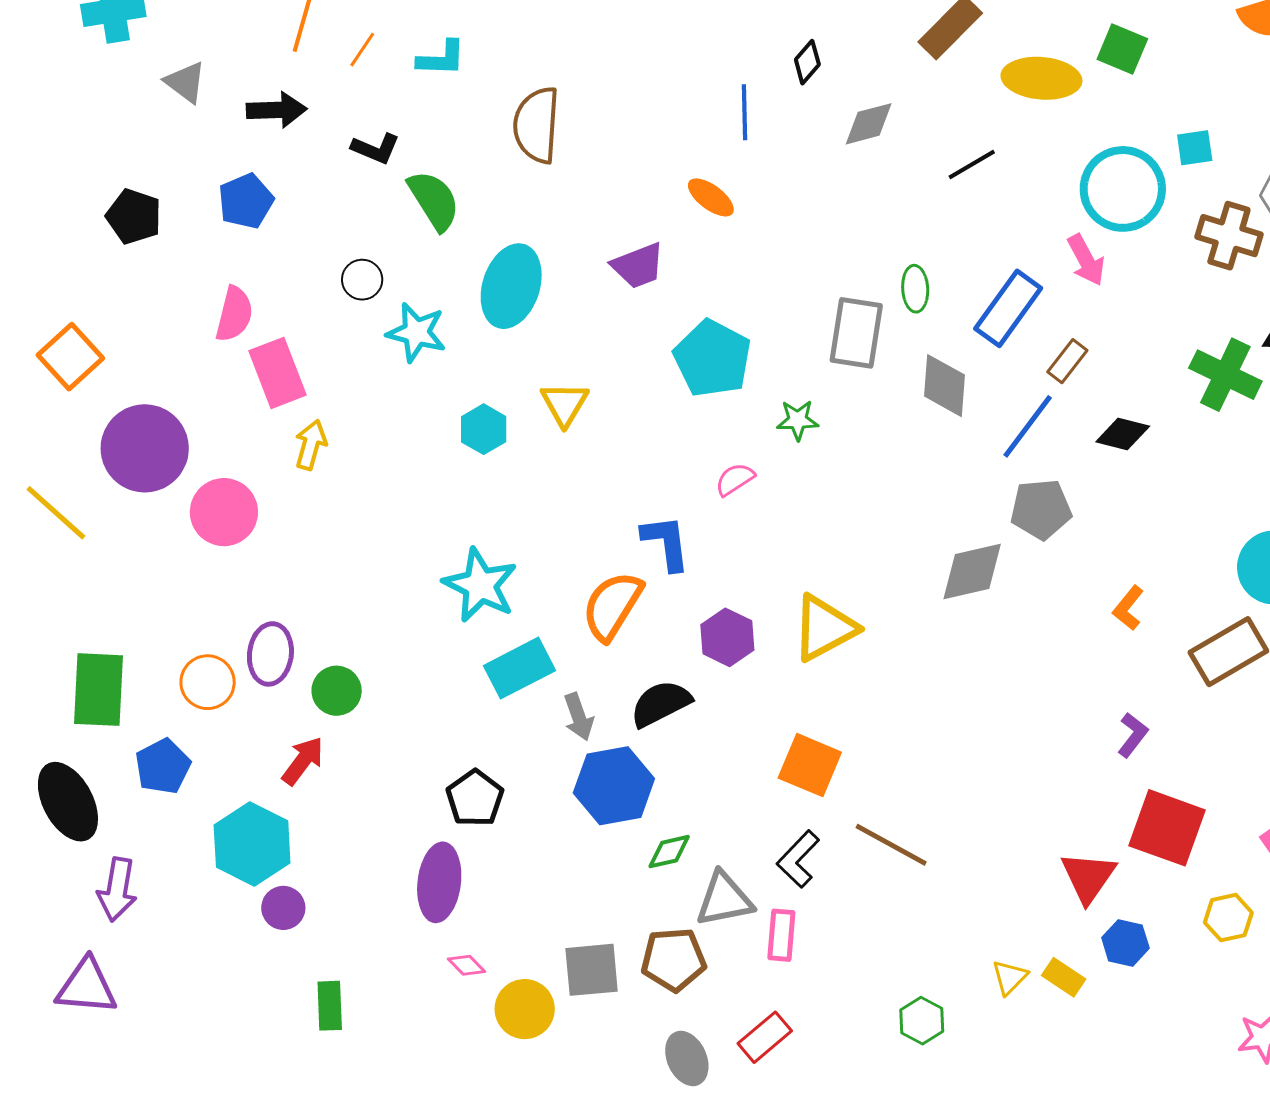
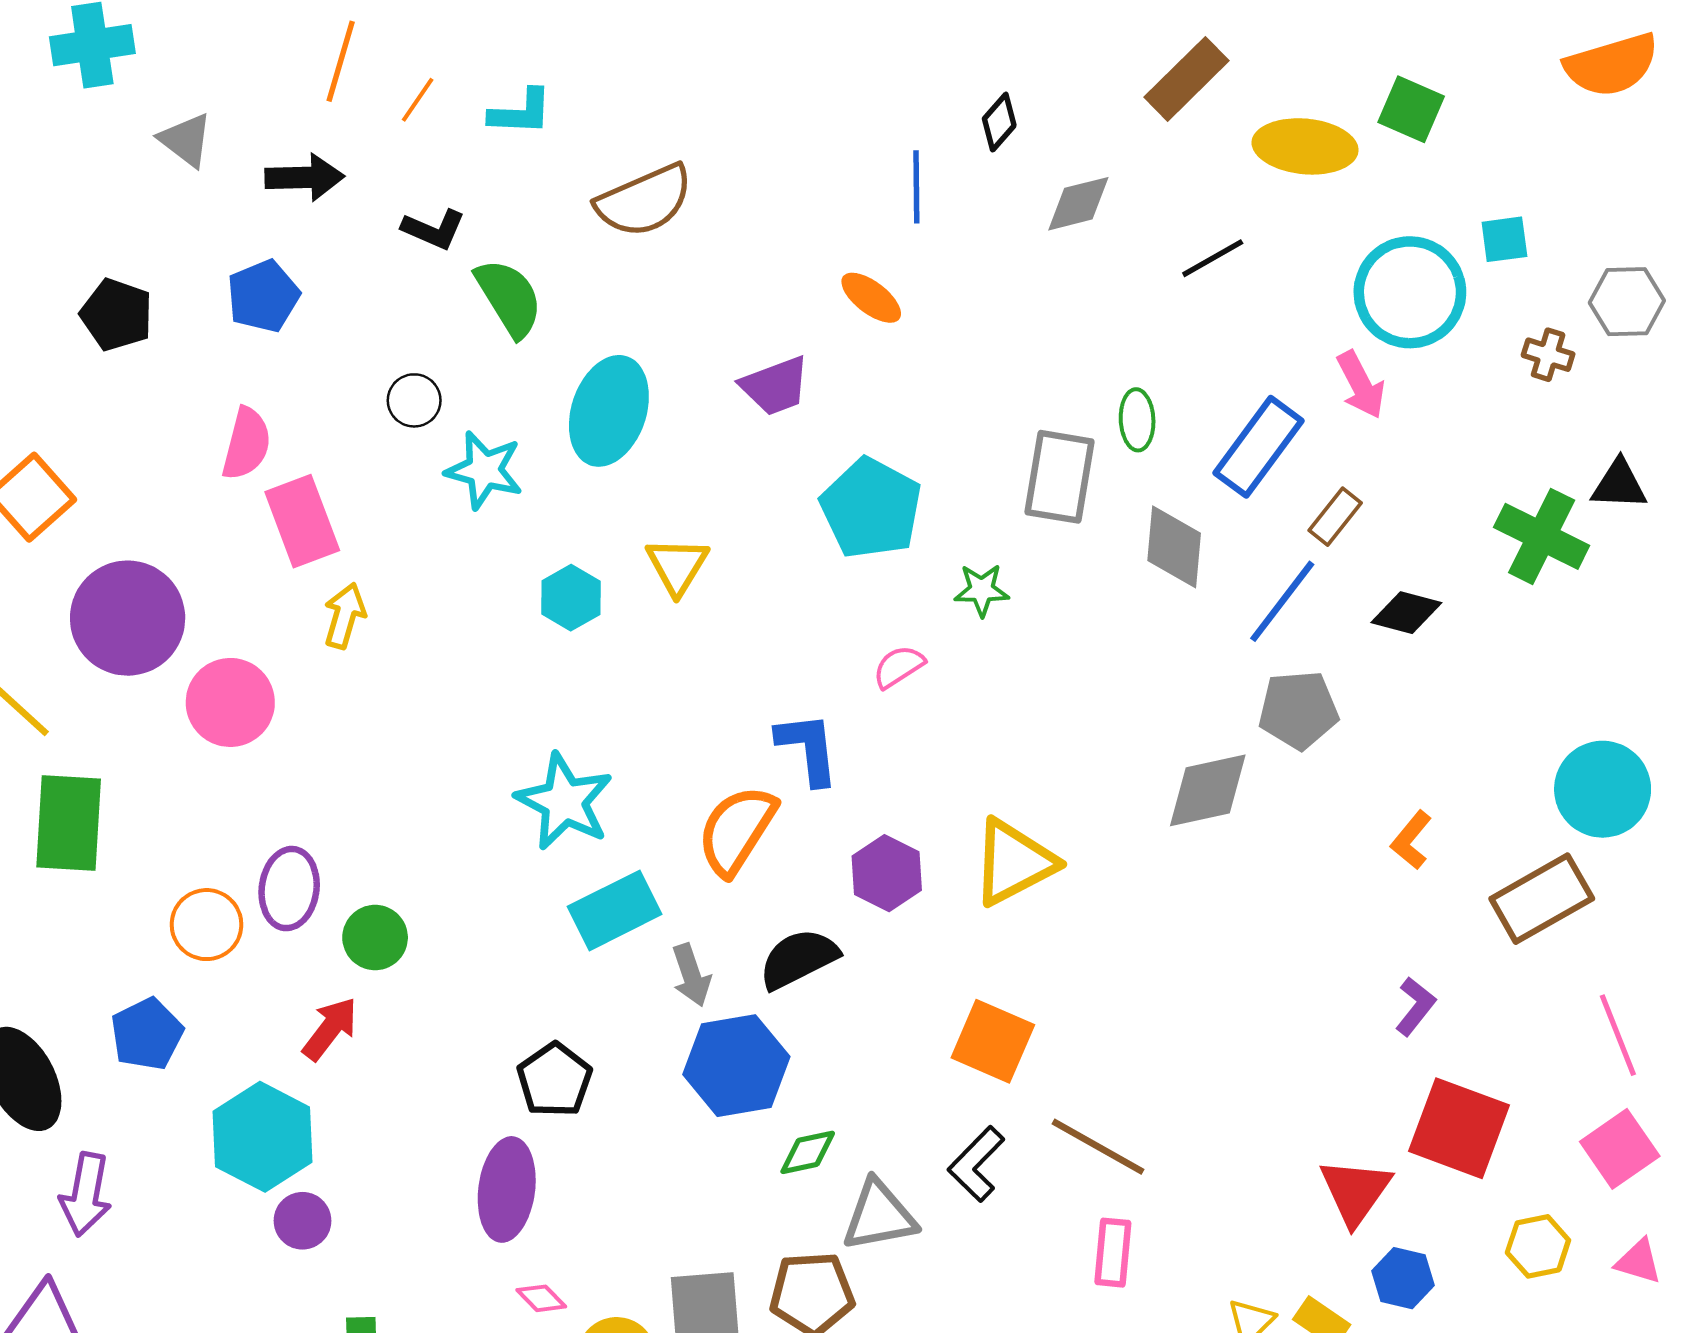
brown semicircle: (537, 125) -> (644, 201), turned -118
brown cross: (1229, 236) -> (1548, 355), size x0.6
green rectangle: (99, 690) -> (69, 823), moved
pink rectangle: (781, 935) -> (1113, 1253), moved

